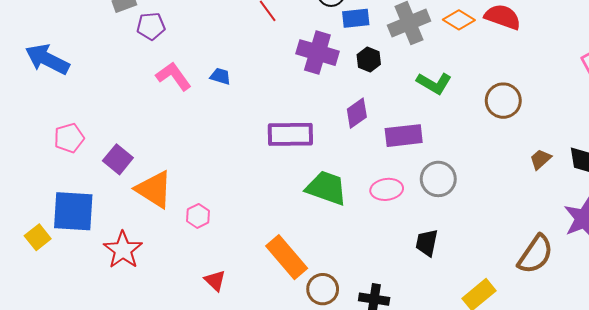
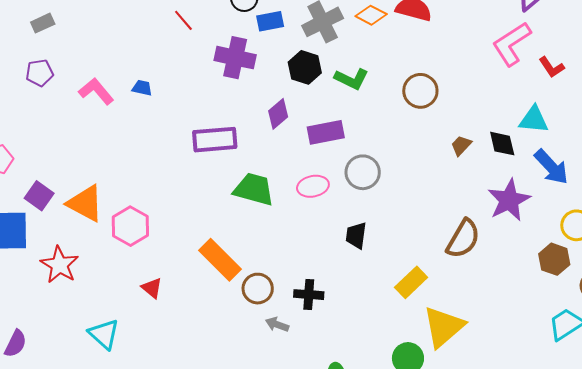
purple pentagon: (151, 26) -> (40, 73), moved
black hexagon: (369, 60) -> (305, 67), moved, size x1.4
purple square: (118, 159) -> (39, 196), moved
pink hexagon: (198, 216) -> (130, 226), size x1.6

